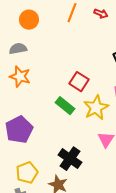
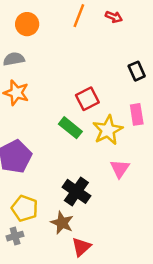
red square: (79, 82) -> (87, 99), turned 30
yellow pentagon: (27, 173) -> (25, 208), turned -30

